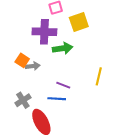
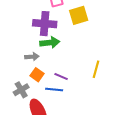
green arrow: (63, 48) -> (50, 43), moved
orange square: (22, 60) -> (37, 75), moved

